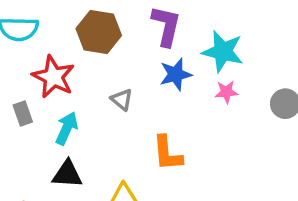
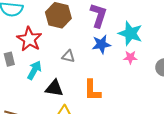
gray triangle: (122, 100) -> (68, 56), turned -32
black triangle: (67, 174) -> (54, 88), moved

